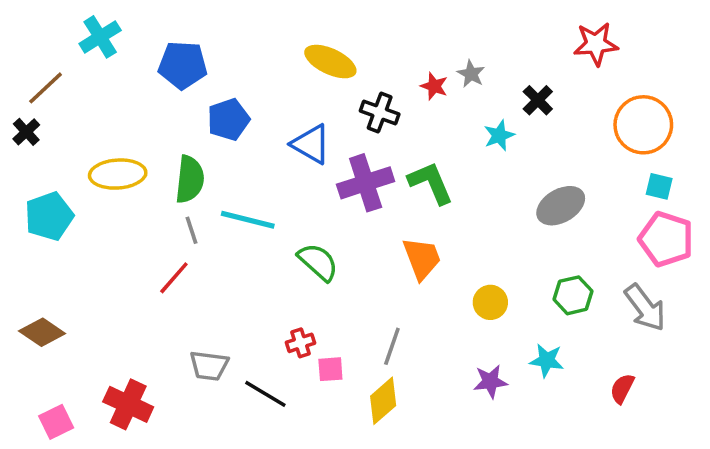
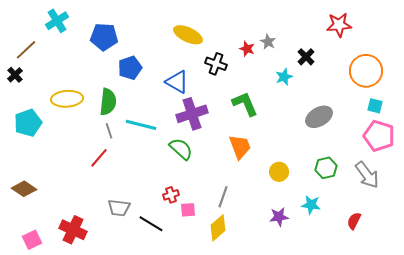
purple cross: (366, 183) -> (192, 114), moved

